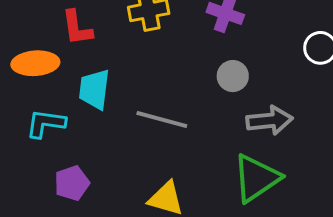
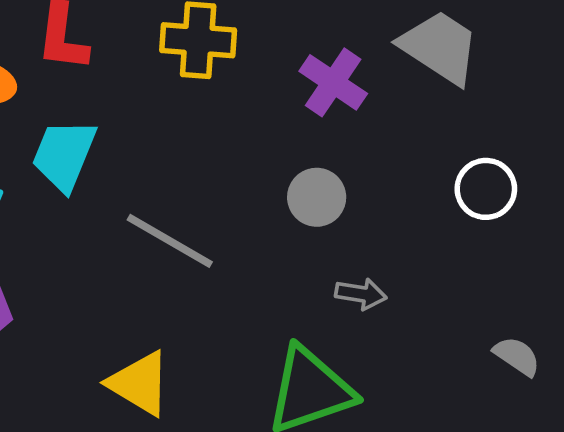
gray arrow: (270, 120) -> (361, 294), size x0.6

